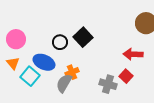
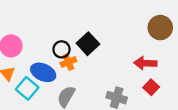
orange cross: (72, 72) -> (68, 62), moved
red square: (126, 76) -> (151, 87), moved

